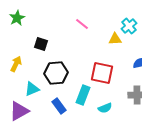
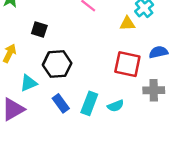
red square: (102, 73) -> (127, 64), moved
cyan rectangle: (83, 95) -> (89, 103), moved

